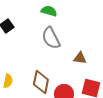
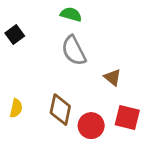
brown triangle: (80, 58) -> (113, 77), turned 32

